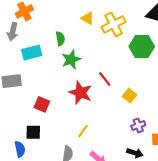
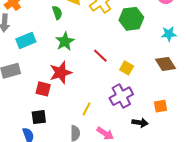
green semicircle: (60, 39) -> (57, 13), moved
red star: (80, 93) -> (61, 73), moved, turned -30
purple cross: (138, 125) -> (121, 96), moved, size x1.6

